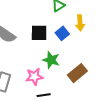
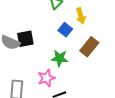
black square: (39, 33) -> (25, 39), moved
brown rectangle: (77, 73) -> (89, 47), moved

